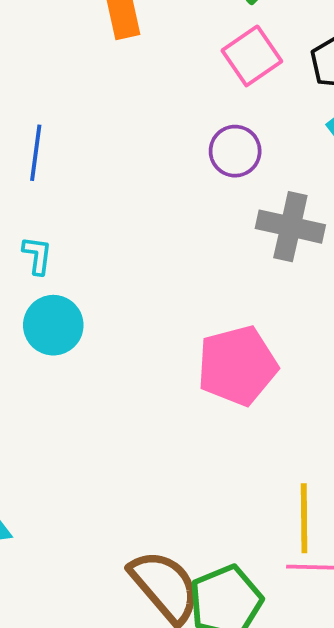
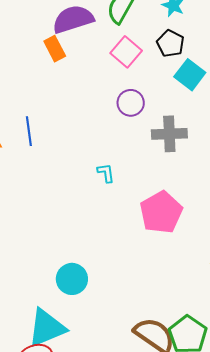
cyan L-shape: (37, 255) -> (106, 173), moved
cyan circle: (53, 325) -> (72, 279), moved

